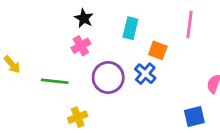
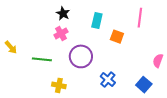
blue cross: (145, 74) -> (108, 80), moved
yellow cross: (78, 117) -> (59, 85), turned 32
blue square: (194, 117) -> (144, 85), turned -35

